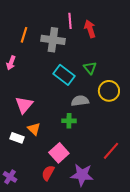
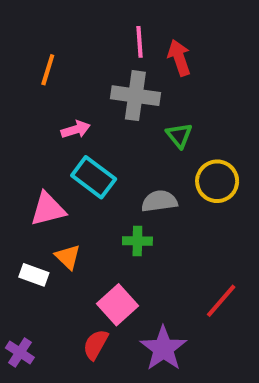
gray cross: (53, 40) -> (135, 96), moved
pink arrow: (11, 63) -> (76, 129), moved, turned -128
cyan rectangle: (64, 75) -> (94, 177), moved
pink triangle: (24, 105) -> (48, 209), turned 36
purple star: (82, 175) -> (163, 349), turned 30

